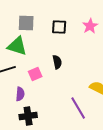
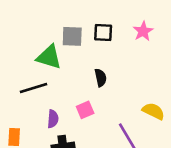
gray square: (26, 23) -> (72, 36), moved
pink square: (35, 74) -> (85, 110), moved

